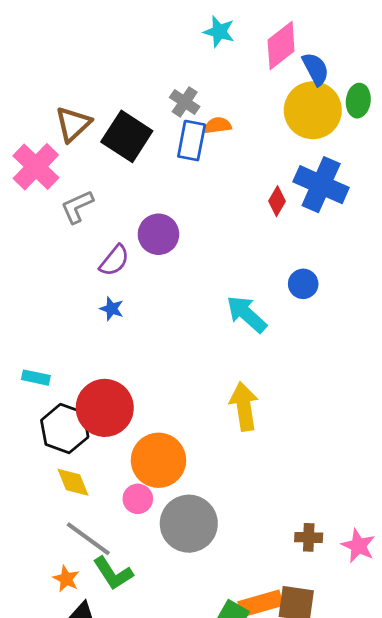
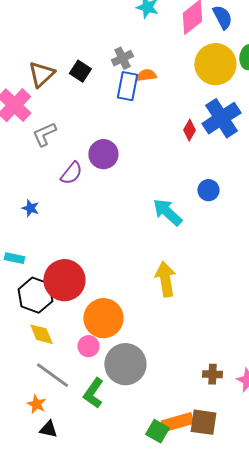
blue semicircle: (316, 69) -> (222, 17), moved
gray cross: (185, 102) -> (122, 58), turned 30
black square: (127, 136) -> (80, 71), moved, size x0.6
blue cross: (321, 185) -> (221, 118), turned 33
blue star: (112, 309) -> (30, 208), moved
green L-shape: (113, 573) -> (93, 393), moved, turned 68

